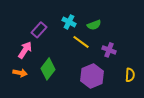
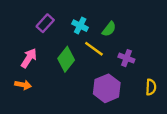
green semicircle: (94, 25) -> (109, 29), turned -32
purple rectangle: (39, 30) -> (45, 23), moved
green diamond: (48, 69) -> (66, 59), moved

